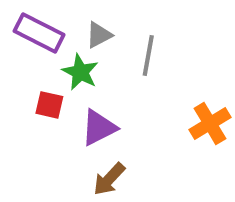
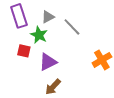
purple rectangle: (39, 33) -> (19, 16), turned 45
gray line: (148, 56) -> (72, 27), turned -54

